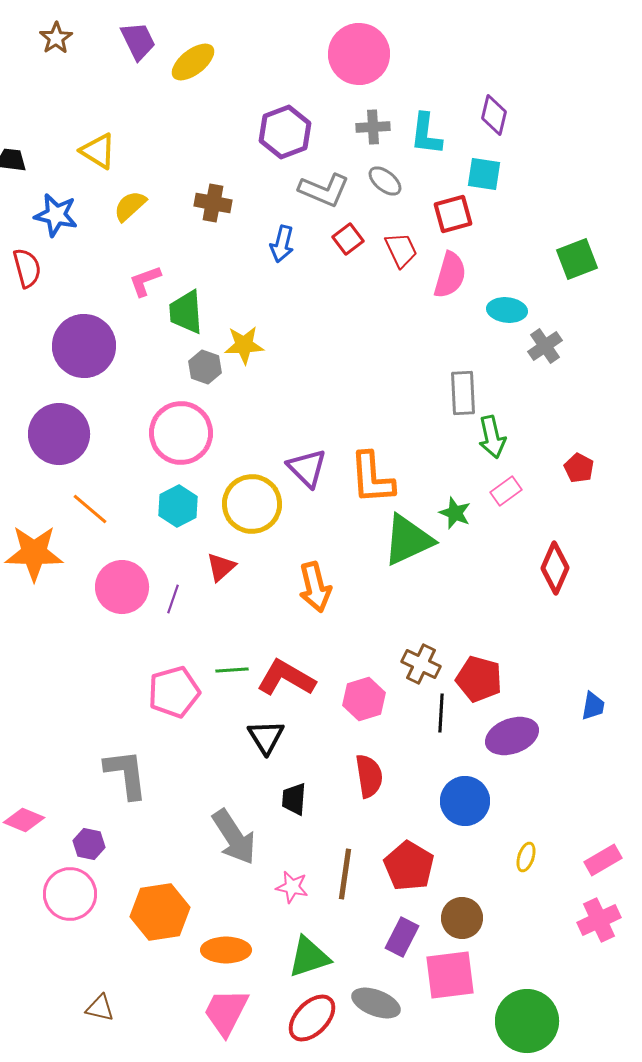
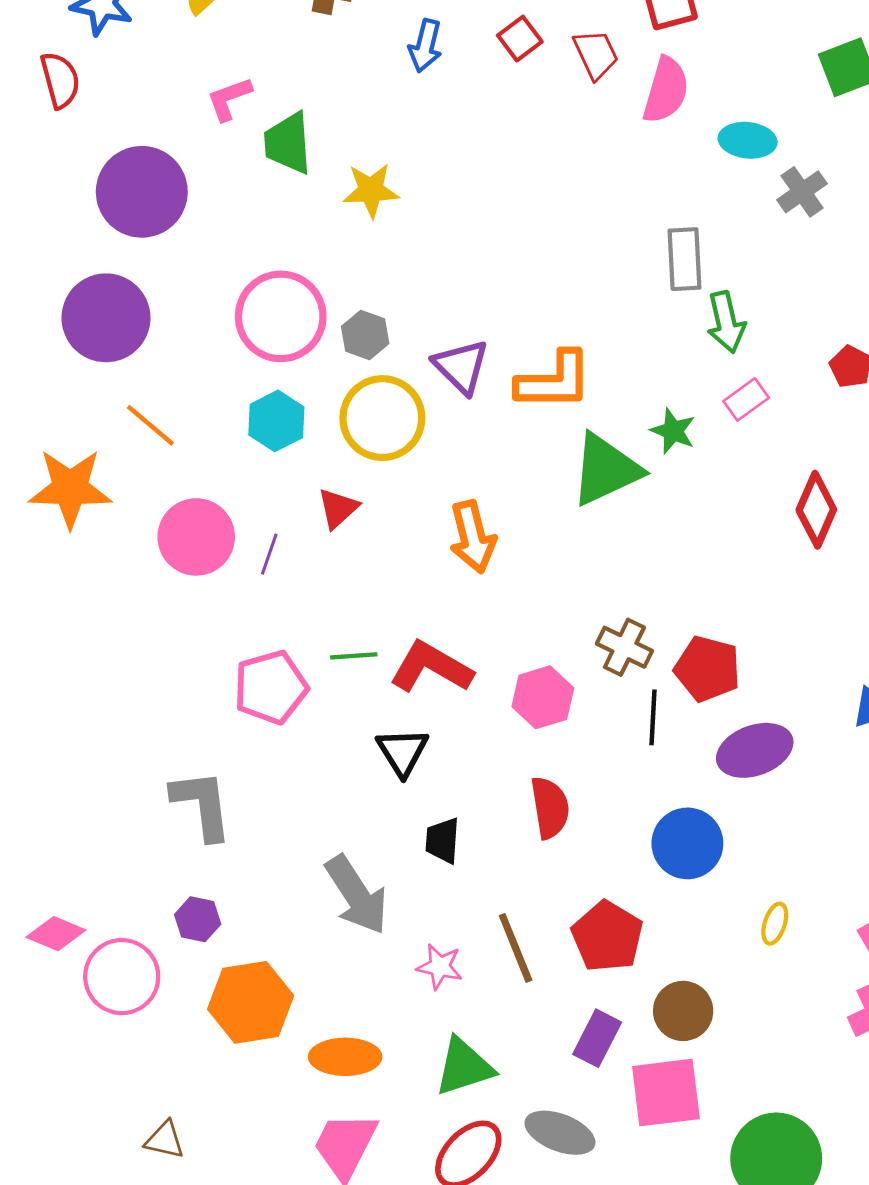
gray hexagon: (205, 367) -> (365, 335), moved
orange L-shape: (372, 478) -> (554, 381), turned -86
pink diamond: (24, 820) -> (56, 934), moved
purple hexagon: (89, 844) -> (198, 919), moved
brown line: (345, 874) -> (516, 948), turned -30

